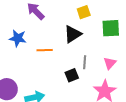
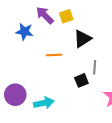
yellow square: (84, 12) -> (66, 16), moved
blue star: (18, 38) -> (24, 32), moved

